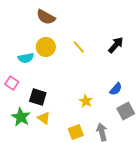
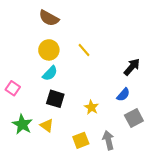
black arrow: (116, 45) -> (132, 67), moved
cyan semicircle: (26, 58) -> (50, 73), moved, turned -35
black square: (38, 97) -> (55, 99), moved

